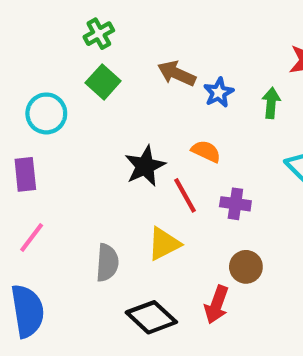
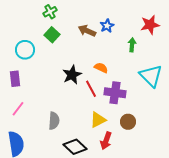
blue star: (219, 92) -> (107, 26), moved
purple cross: (235, 204) -> (115, 93), size x1.5
yellow triangle: (164, 244) -> (98, 120), moved
brown circle: (246, 267) -> (128, 122), moved

